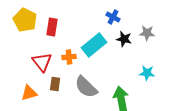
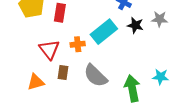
cyan star: (147, 73) -> (161, 77), moved

